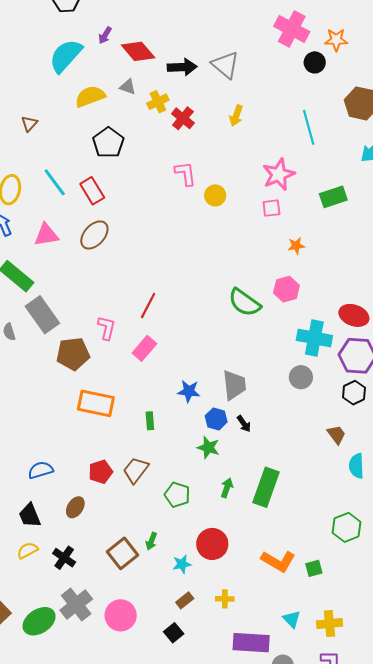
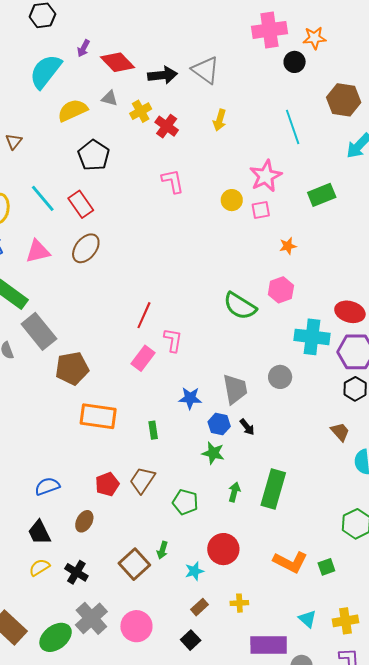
pink cross: (292, 29) -> (269, 30), turned -32
yellow circle: (215, 195) -> (232, 200), moved
pink L-shape: (107, 328) -> (173, 340), moved
gray circle: (301, 377) -> (280, 377), moved

